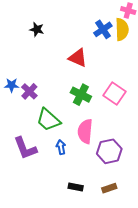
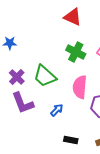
purple cross: (29, 91) -> (17, 77), moved
blue arrow: (61, 147) -> (57, 110), moved, turned 56

